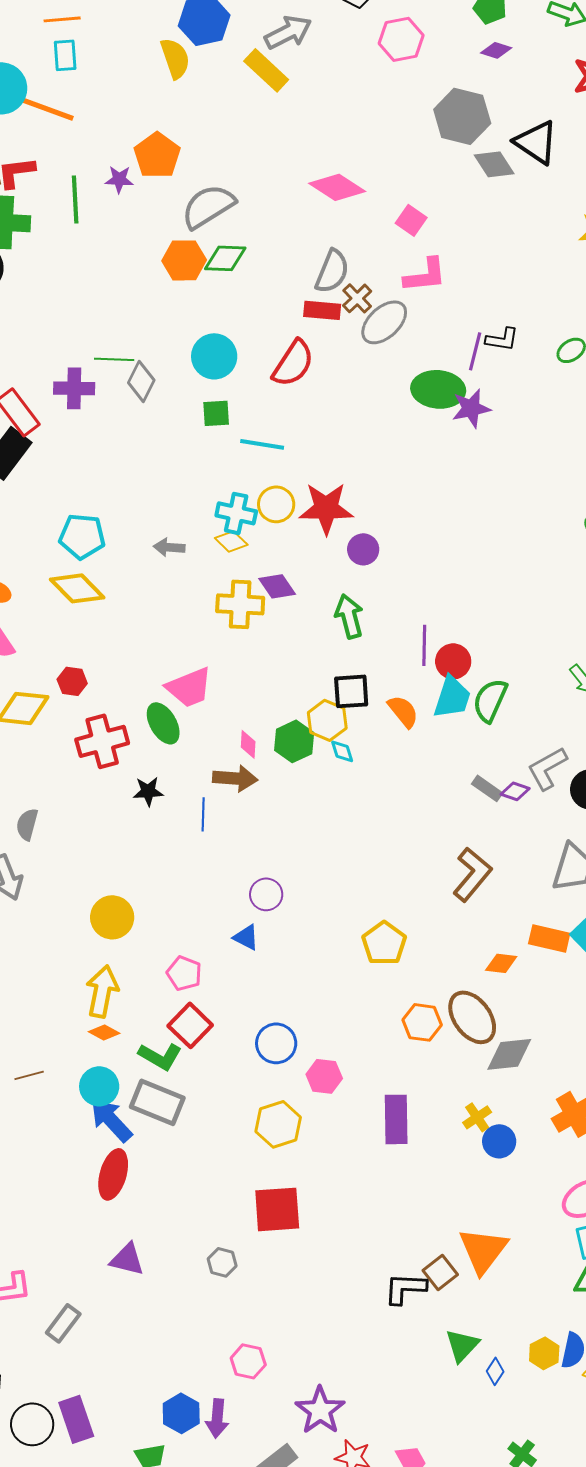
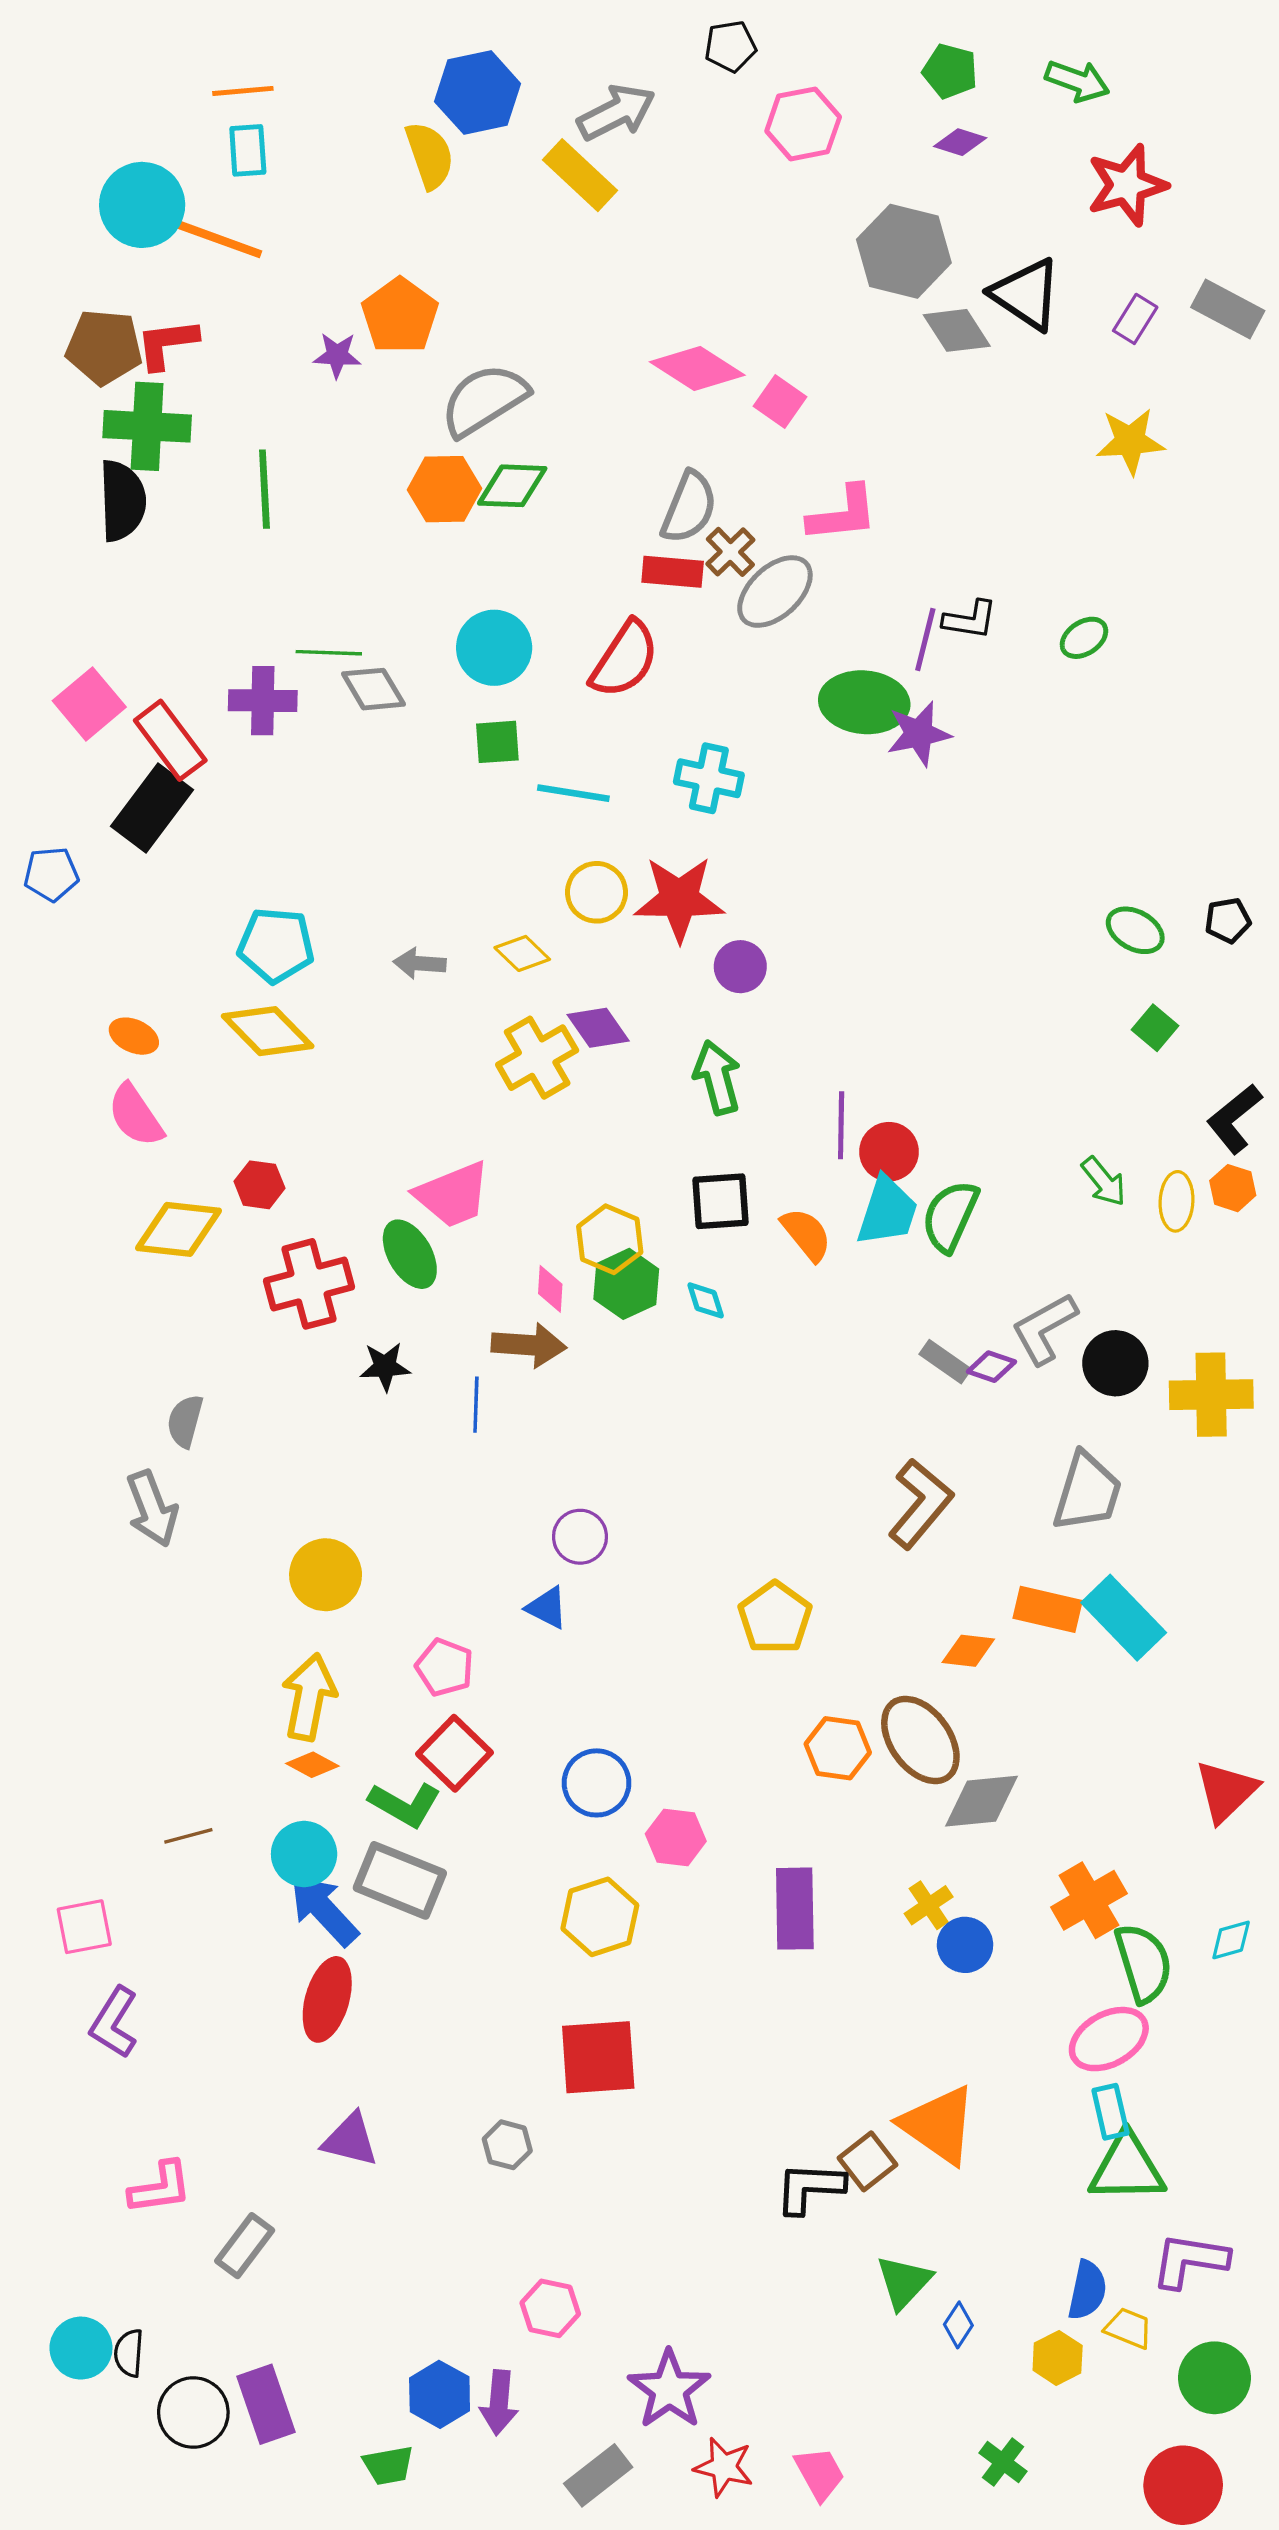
green line: (75, 199) -> (264, 489), moved
pink square: (411, 220) -> (780, 402), moved
gray diamond: (141, 381) -> (373, 689), turned -57
cyan cross: (236, 513) -> (709, 778), moved
yellow cross: (240, 604) -> (537, 1058), turned -33
yellow hexagon: (327, 720) -> (610, 1239), moved
orange triangle: (483, 1250) -> (939, 2125), turned -32
yellow hexagon: (544, 1353) -> (1058, 2358), moved

